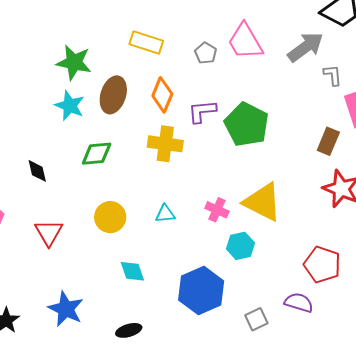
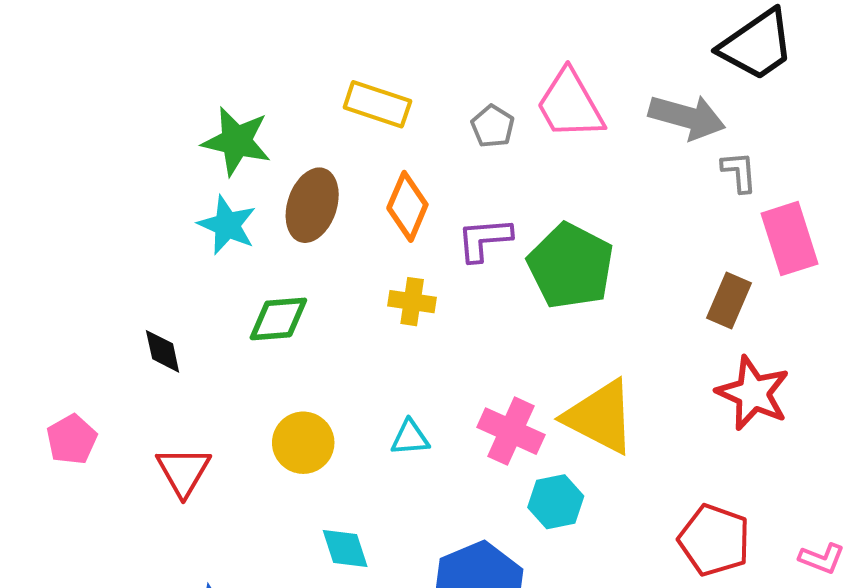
gray arrow: (306, 47) -> (687, 117), turned 51
yellow cross: (165, 144) -> (412, 302), size x0.7
pink cross: (217, 210) -> (511, 431), size x1.4

